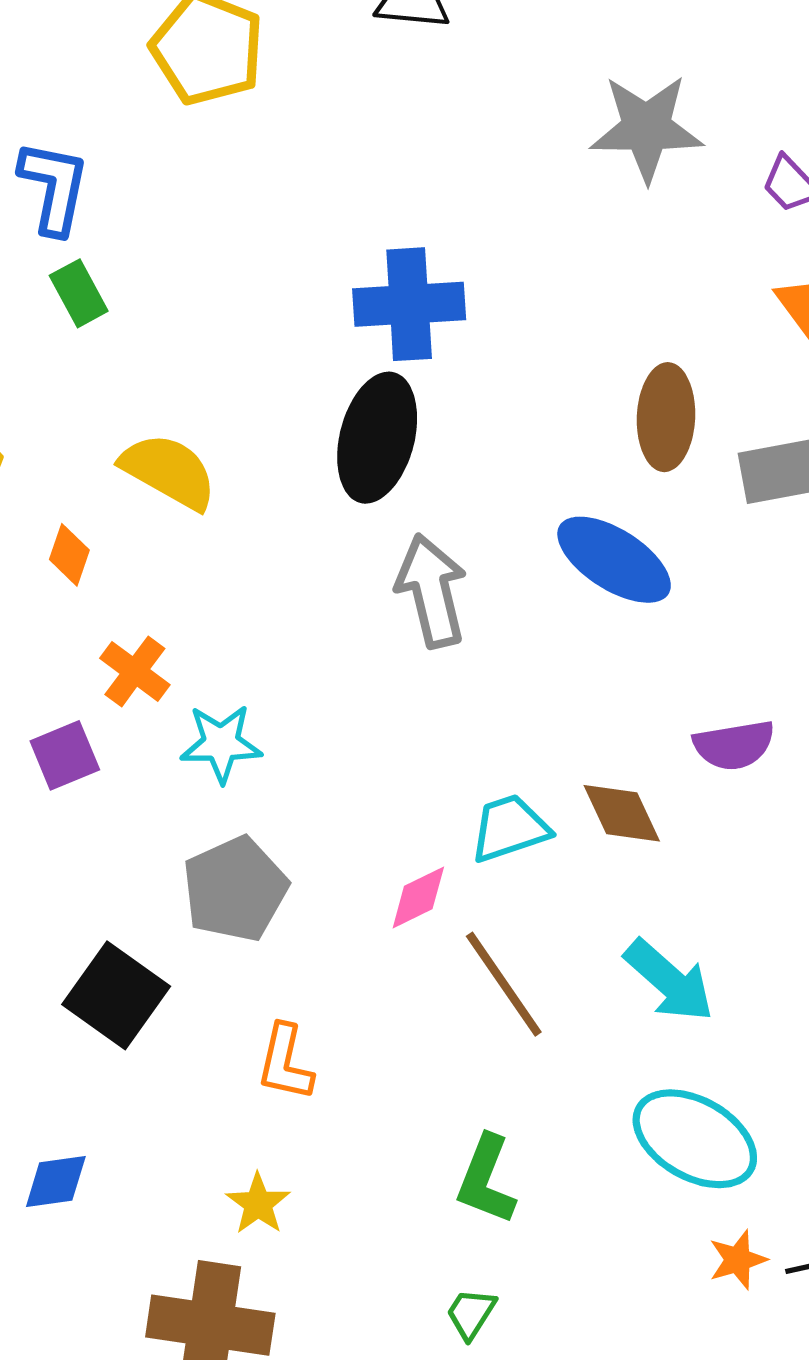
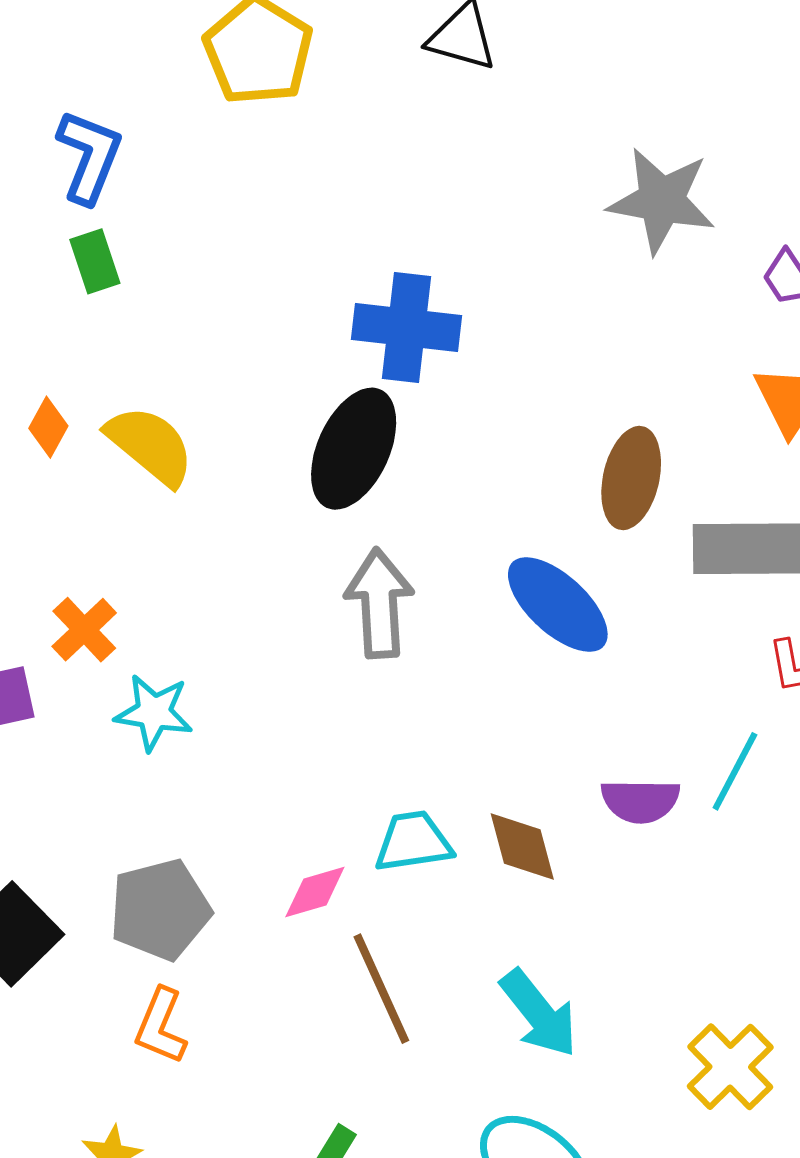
orange diamond: (69, 555) -> (48, 427), moved
gray pentagon: (235, 889) -> (160, 910), moved

